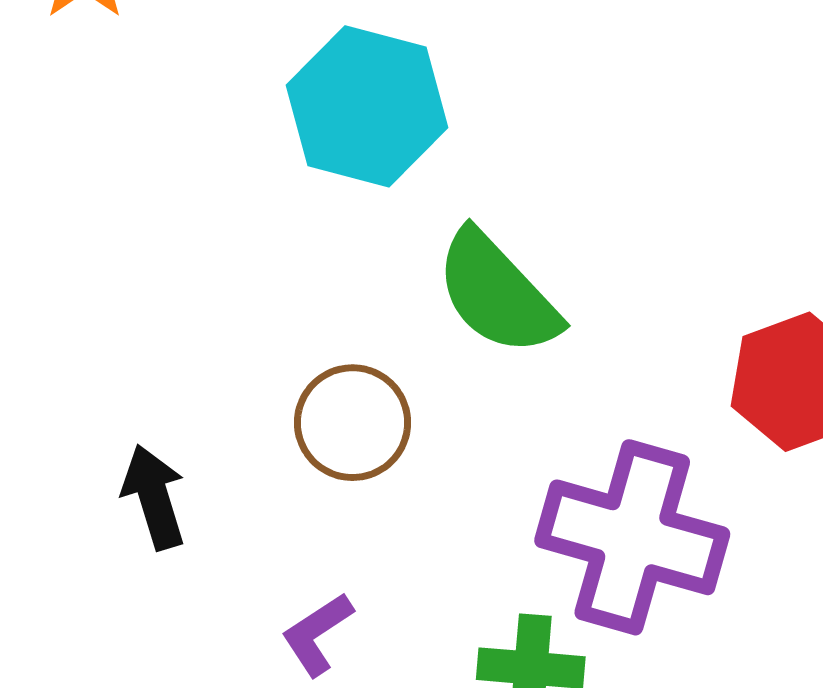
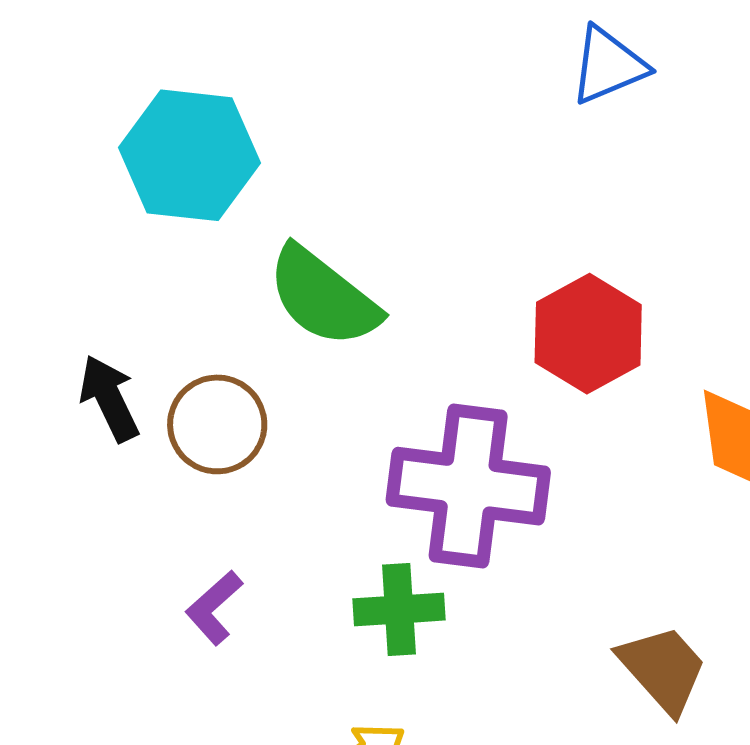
black arrow: (154, 497) -> (109, 398), moved

